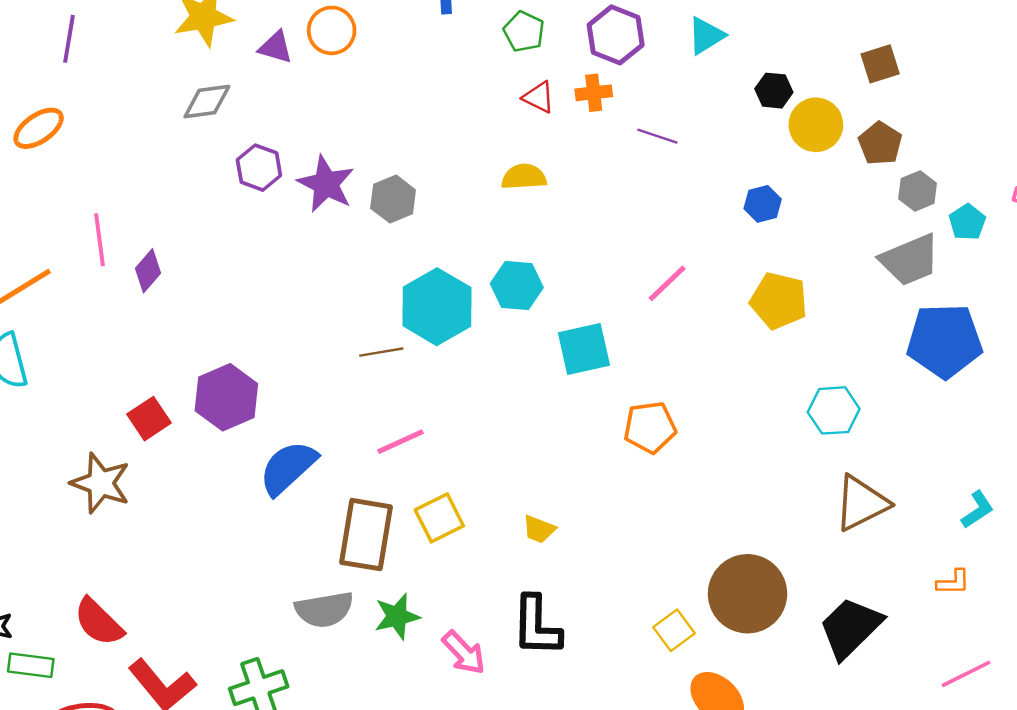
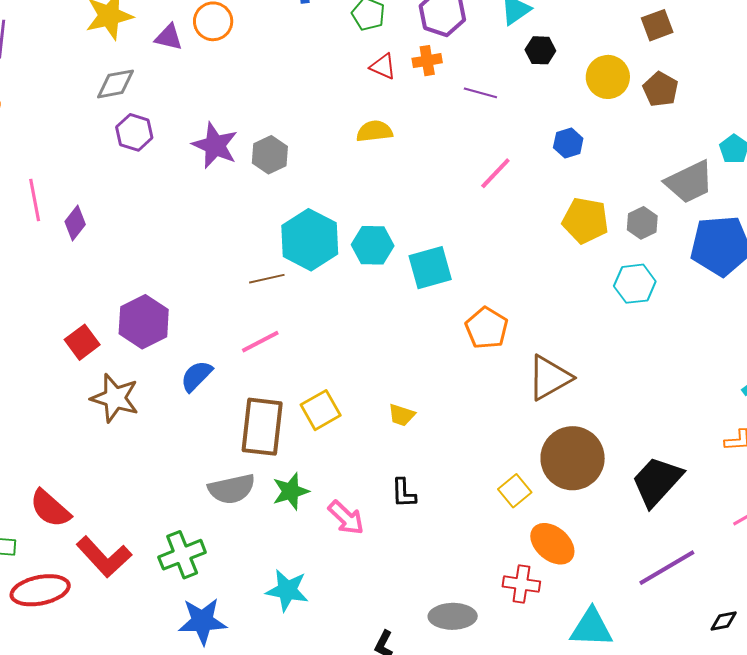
black hexagon: (774, 91) -> (540, 50), moved
purple hexagon: (259, 168) -> (134, 132), moved
gray hexagon: (918, 191) -> (642, 223), moved
pink line: (667, 283) -> (495, 173), moved
cyan hexagon: (517, 286) -> (373, 245), moved
cyan hexagon: (834, 410) -> (635, 284), moved
orange pentagon: (650, 427) -> (487, 328), turned -30
pink line: (400, 442) -> (260, 342), moved
blue semicircle: (288, 468) -> (196, 376), size x0.7
brown star: (101, 483) -> (115, 398), moved
brown triangle: (861, 503) -> (549, 378), moved
black L-shape: (537, 626) -> (404, 493), size x0.6

